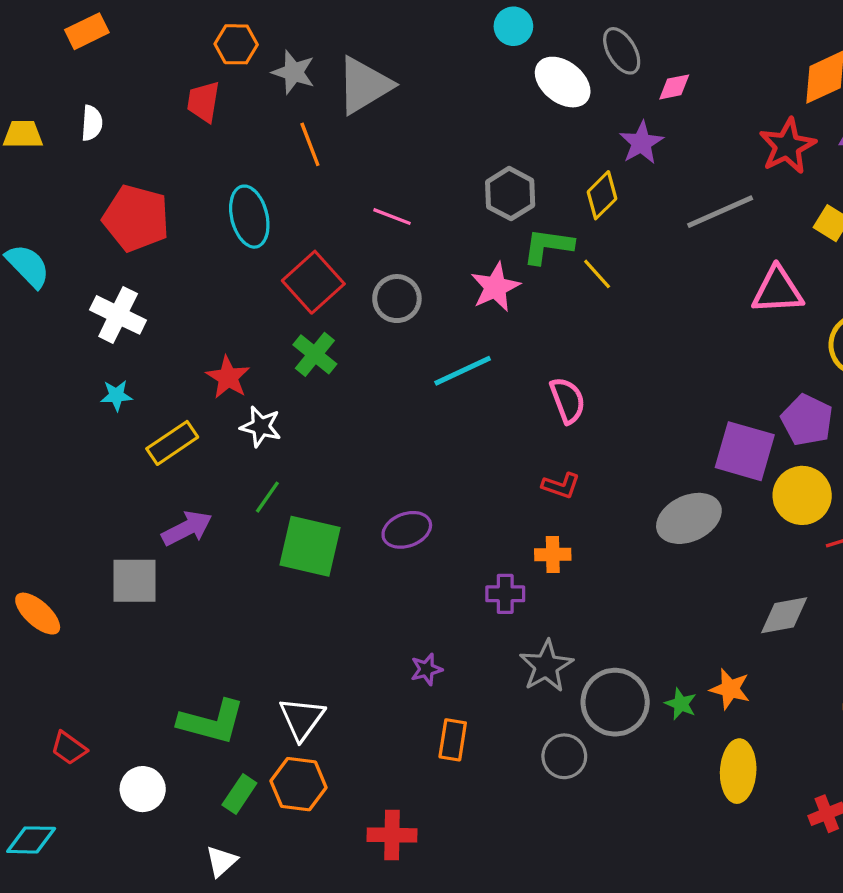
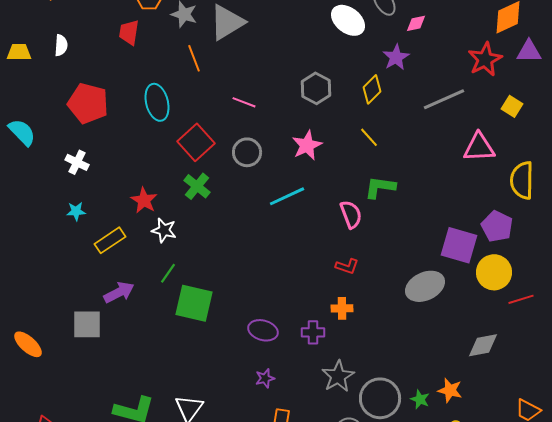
green L-shape: (548, 246) -> (380, 187), moved
white cross: (118, 315) -> (77, 162), size x0.7
purple ellipse: (407, 530) -> (263, 330), moved, turned 36

